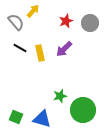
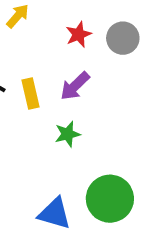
green star: (60, 96) -> (67, 134), moved
blue triangle: (42, 119) -> (55, 213), moved

